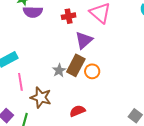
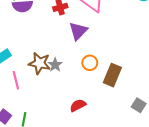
brown rectangle: (76, 65) -> (112, 75), moved
brown star: (41, 97) -> (39, 63), moved

